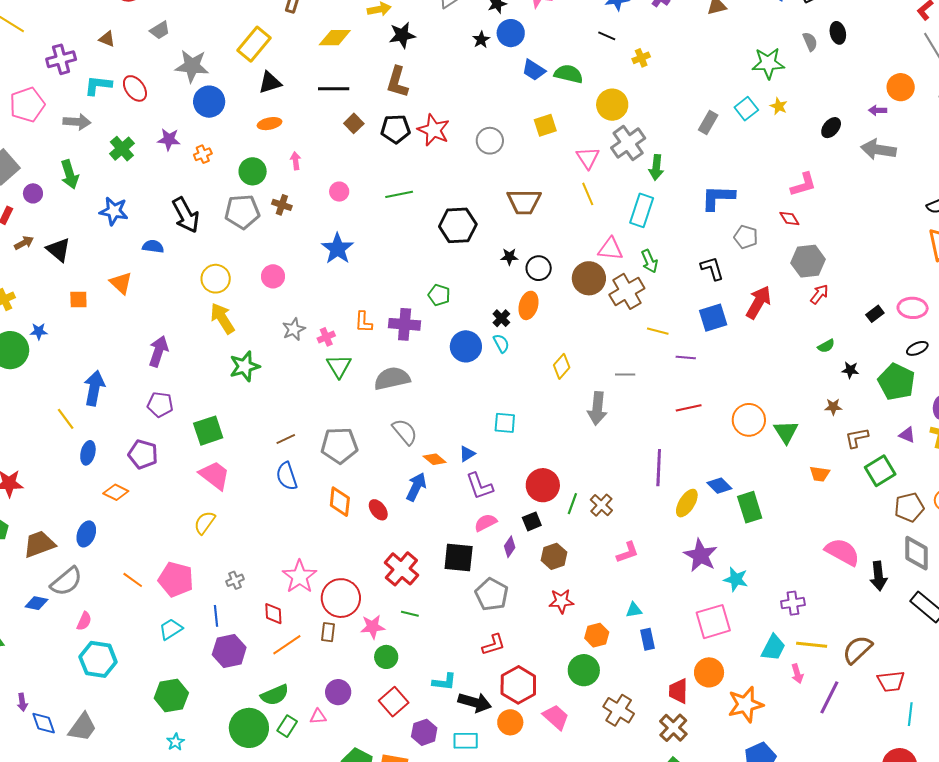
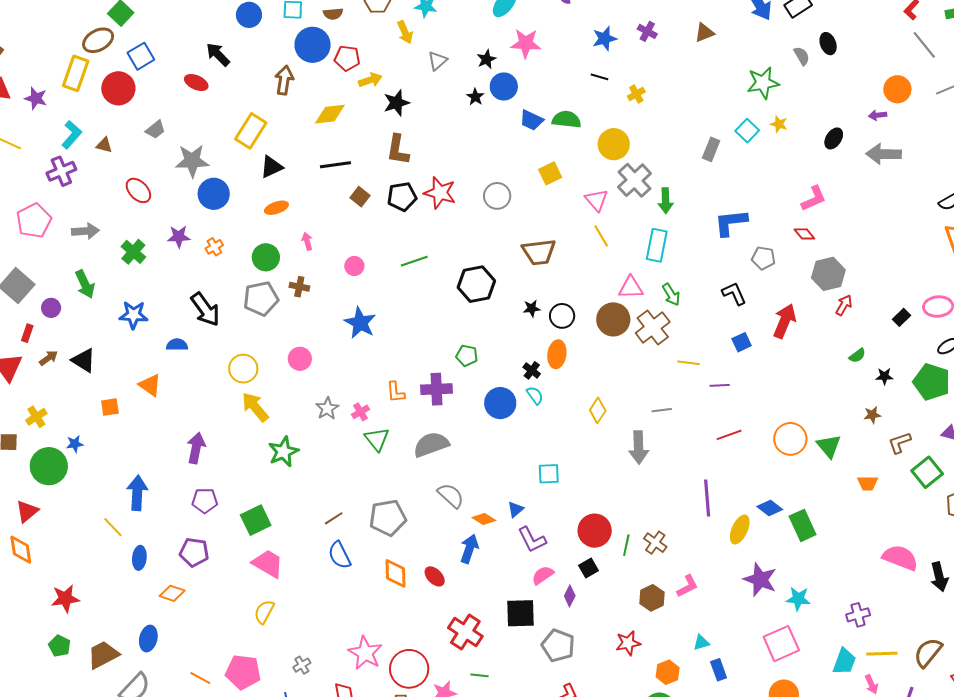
cyan L-shape: (98, 85) -> (72, 135), moved, turned 132
blue square: (713, 318) -> (742, 342), size x0.7
brown hexagon: (554, 556) -> (652, 598), moved

